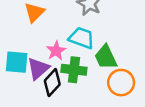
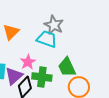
cyan trapezoid: (82, 38) -> (47, 39), moved

